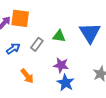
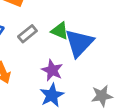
blue triangle: (90, 33) -> (79, 43), moved

